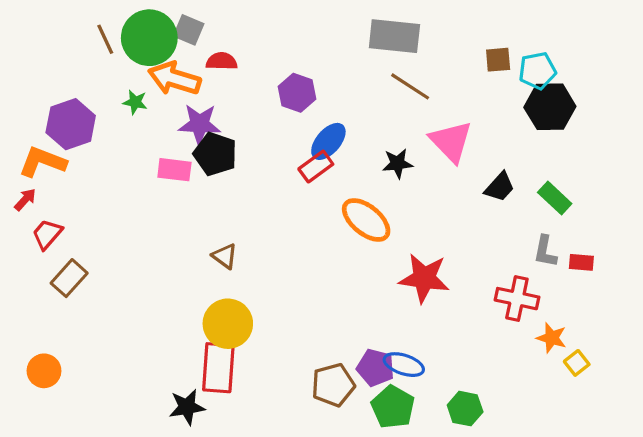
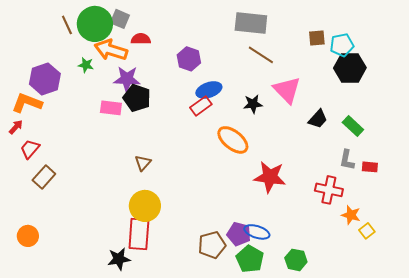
blue ellipse: (328, 141) -> (209, 90), turned 30
brown triangle: (225, 256) -> (143, 163), turned 36

